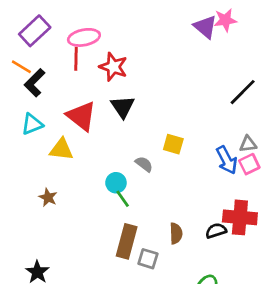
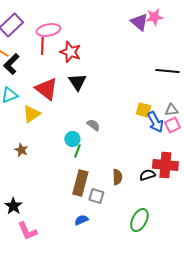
black line: (243, 92) -> (167, 71), turned 50
yellow square: (173, 144) -> (143, 110), moved
yellow triangle: (61, 149) -> (31, 114), turned -42
green line: (123, 199) -> (77, 151), turned 56

